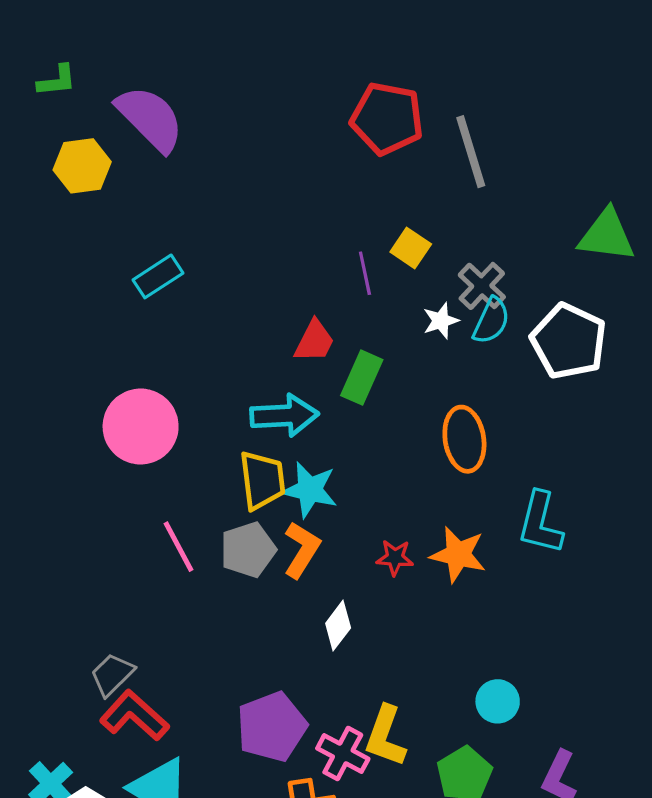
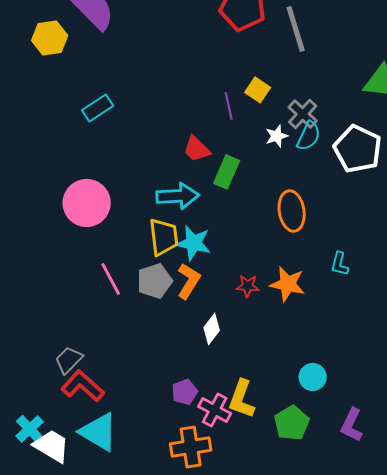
red trapezoid: (314, 341) -> (197, 149), turned 108
cyan L-shape: (540, 523) -> (340, 264), size x0.6
purple pentagon: (272, 727) -> (185, 392), moved, size x0.6

